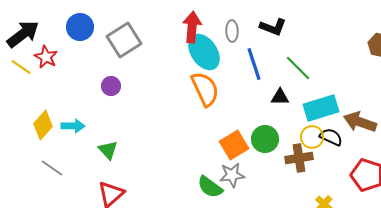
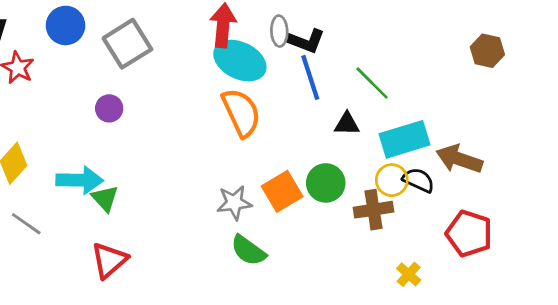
black L-shape: (273, 27) -> (306, 41), moved
cyan ellipse: (204, 52) -> (240, 61), turned -30
cyan arrow: (73, 126) -> (80, 180), moved, size x1.4
gray star: (232, 175) -> (234, 203), moved

